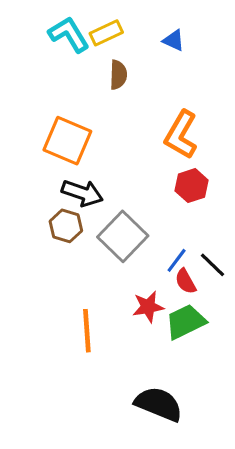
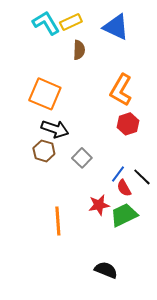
blue triangle: (174, 40) -> (116, 27), size x1.8
gray square: (123, 236) -> (82, 158), size x0.6
black semicircle: (159, 404) -> (106, 270), size x0.7

